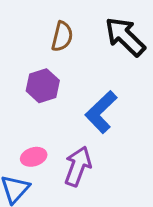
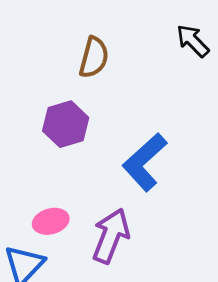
black arrow: (125, 37) -> (193, 41), moved, size x0.6

